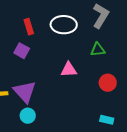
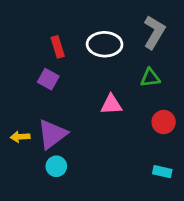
purple triangle: (25, 92) -> (52, 134), turned 35

